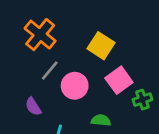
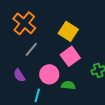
pink square: (119, 80) -> (70, 56), moved
pink circle: (75, 86) -> (49, 74), moved

